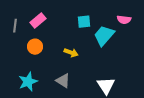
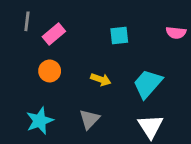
gray line: (15, 26) -> (27, 21), moved
cyan trapezoid: (104, 36) -> (148, 84), moved
gray triangle: (63, 81) -> (89, 119), turned 42

